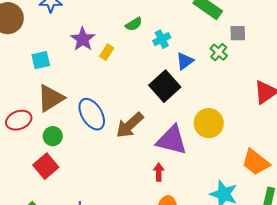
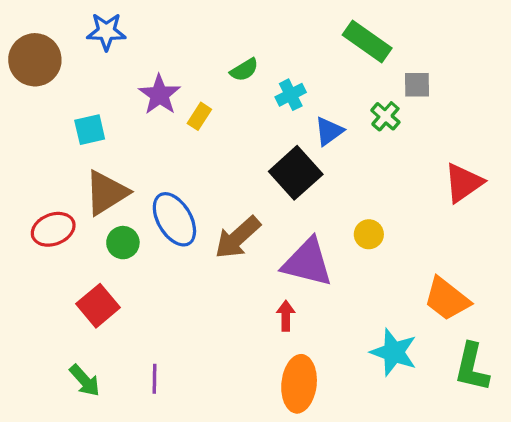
yellow circle: (209, 123) -> (369, 234), size x0.6
green circle: (53, 136) -> (123, 243), moved

